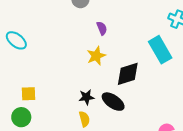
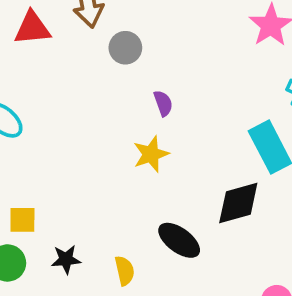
black diamond: (128, 74) -> (238, 203), moved
black star: (86, 97) -> (66, 259), moved

